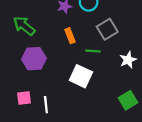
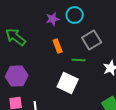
purple hexagon: (34, 59) -> (17, 76), moved

